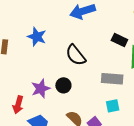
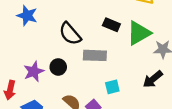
black rectangle: (119, 40) -> (111, 25), moved
gray rectangle: (112, 79) -> (95, 55), moved

